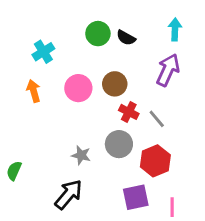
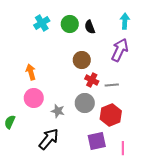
black semicircle: (126, 38) -> (90, 27), turned 40
cyan cross: (43, 52) -> (42, 23), moved
pink circle: (78, 88) -> (34, 98), moved
orange arrow: (34, 91) -> (31, 72), moved
gray line: (157, 119) -> (112, 85), turned -56

